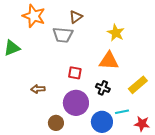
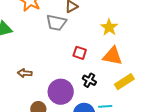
orange triangle: (109, 61) -> (113, 56), moved
red square: (75, 73) -> (80, 53), moved

